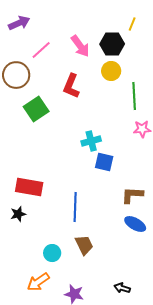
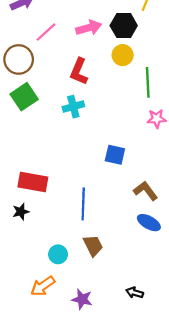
pink arrow: (80, 46) -> (89, 28), turned -70
green square: (36, 109) -> (24, 97), moved
cyan cross: (91, 141) -> (73, 107), moved
brown L-shape: (132, 195) -> (146, 191), turned 50

